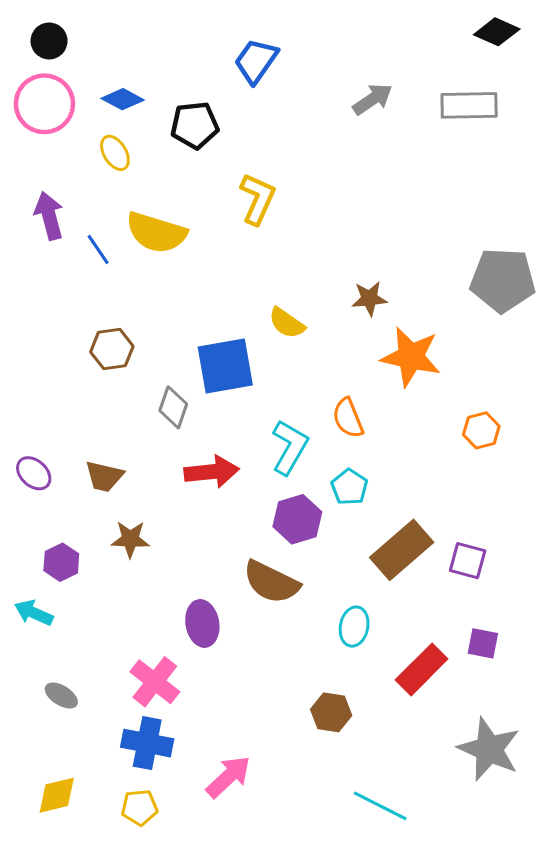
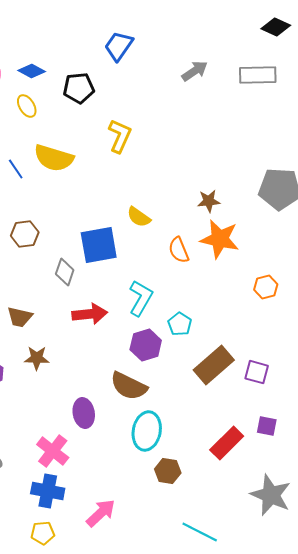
brown star: (369, 299) -> (209, 201), moved
orange semicircle: (348, 418) -> (179, 250), moved
cyan ellipse: (354, 627) -> (147, 431), moved, size x1.5

